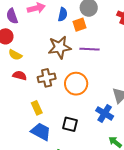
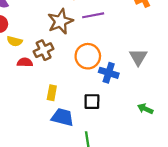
brown cross: (47, 78) -> (44, 50), moved
yellow rectangle: (37, 108) -> (52, 93), turned 48
blue cross: (105, 113) -> (109, 73), moved

